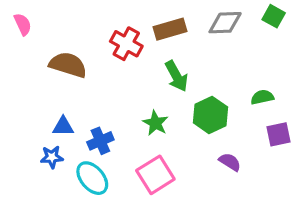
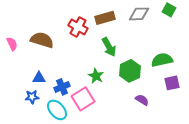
pink semicircle: (23, 24) -> (12, 44), moved
green semicircle: (262, 97) -> (162, 60), size x1.5
pink square: (155, 175) -> (83, 99), moved

